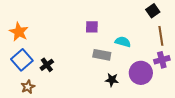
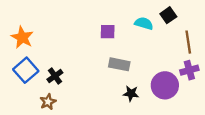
black square: (153, 11) -> (168, 15), moved
cyan semicircle: (123, 42) -> (144, 23), moved
brown star: (28, 87) -> (48, 102), moved

